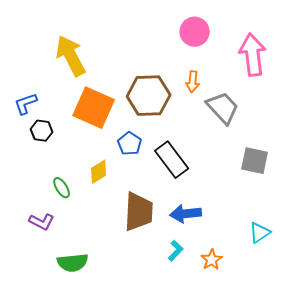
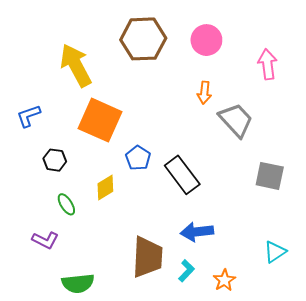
pink arrow: (253, 55) -> (268, 64), size x0.7
brown hexagon: (149, 96) -> (143, 39), moved
black hexagon: (42, 131) -> (55, 160), moved
brown trapezoid: (139, 212) -> (147, 257), moved

